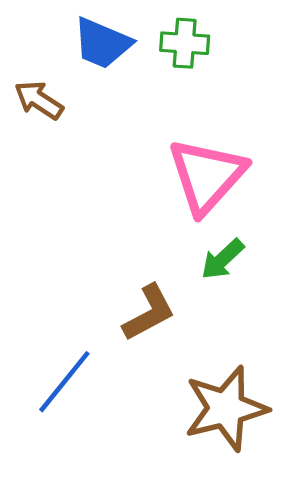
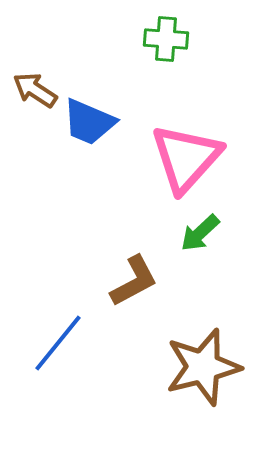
blue trapezoid: (102, 43) -> (89, 122), moved

